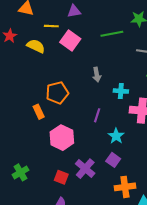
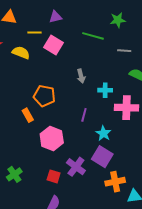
green line: (112, 34) -> (93, 36), turned 30
orange pentagon: (57, 93) -> (44, 96), turned 30
purple square: (113, 160) -> (102, 157), size x1.5

